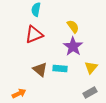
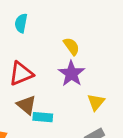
red triangle: (34, 34) -> (21, 74), moved
cyan rectangle: (60, 68) -> (43, 117), moved

